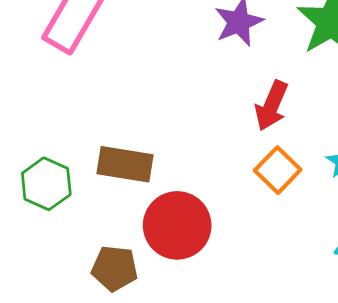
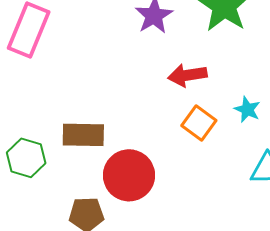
red arrow: (272, 106) -> (187, 75), turned 66

